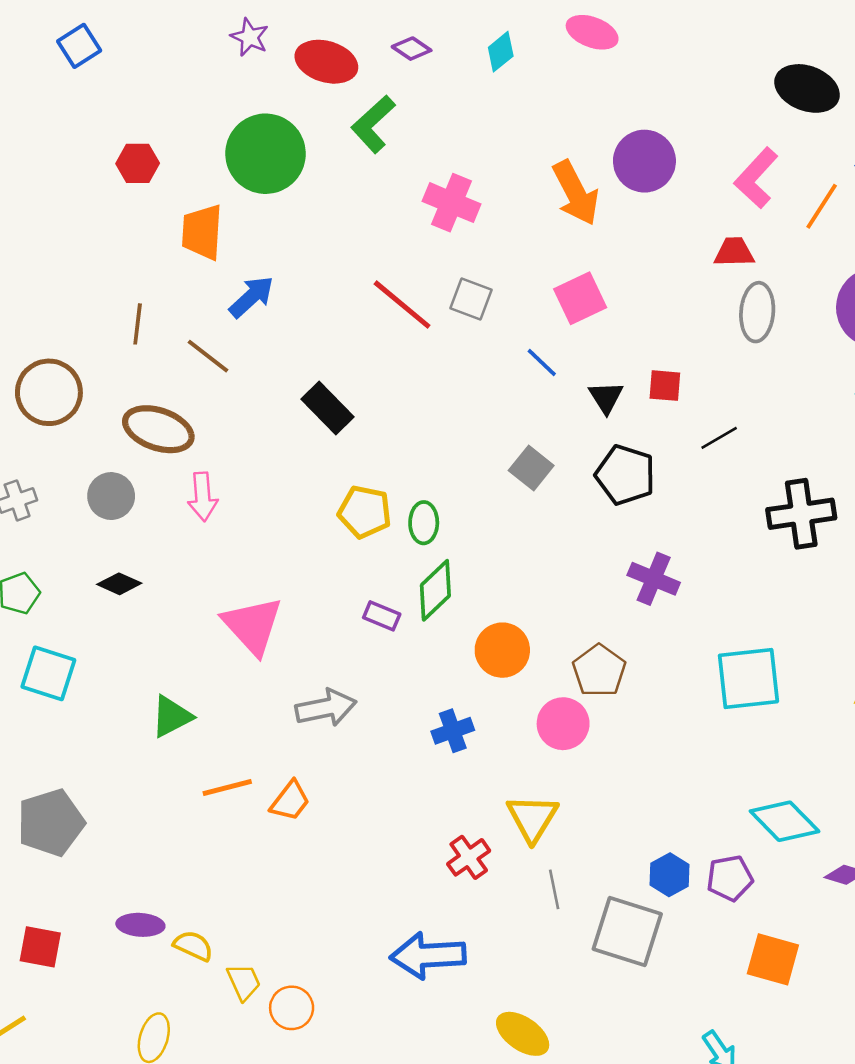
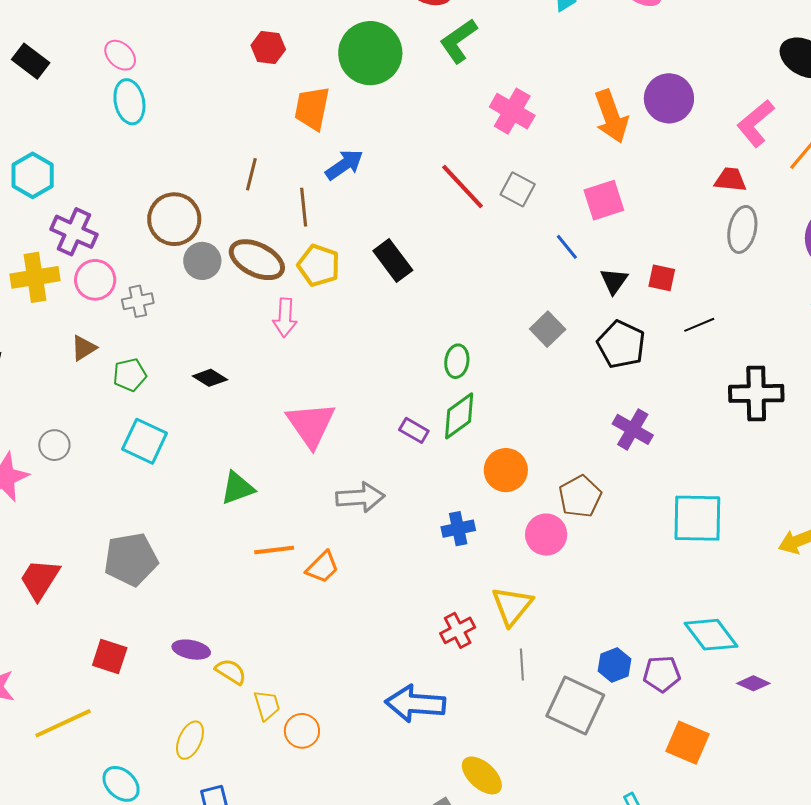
brown line: (208, 356) -> (304, 207), turned 39
gray circle: (111, 496) -> (202, 261), moved
yellow pentagon: (365, 512) -> (319, 265), moved

